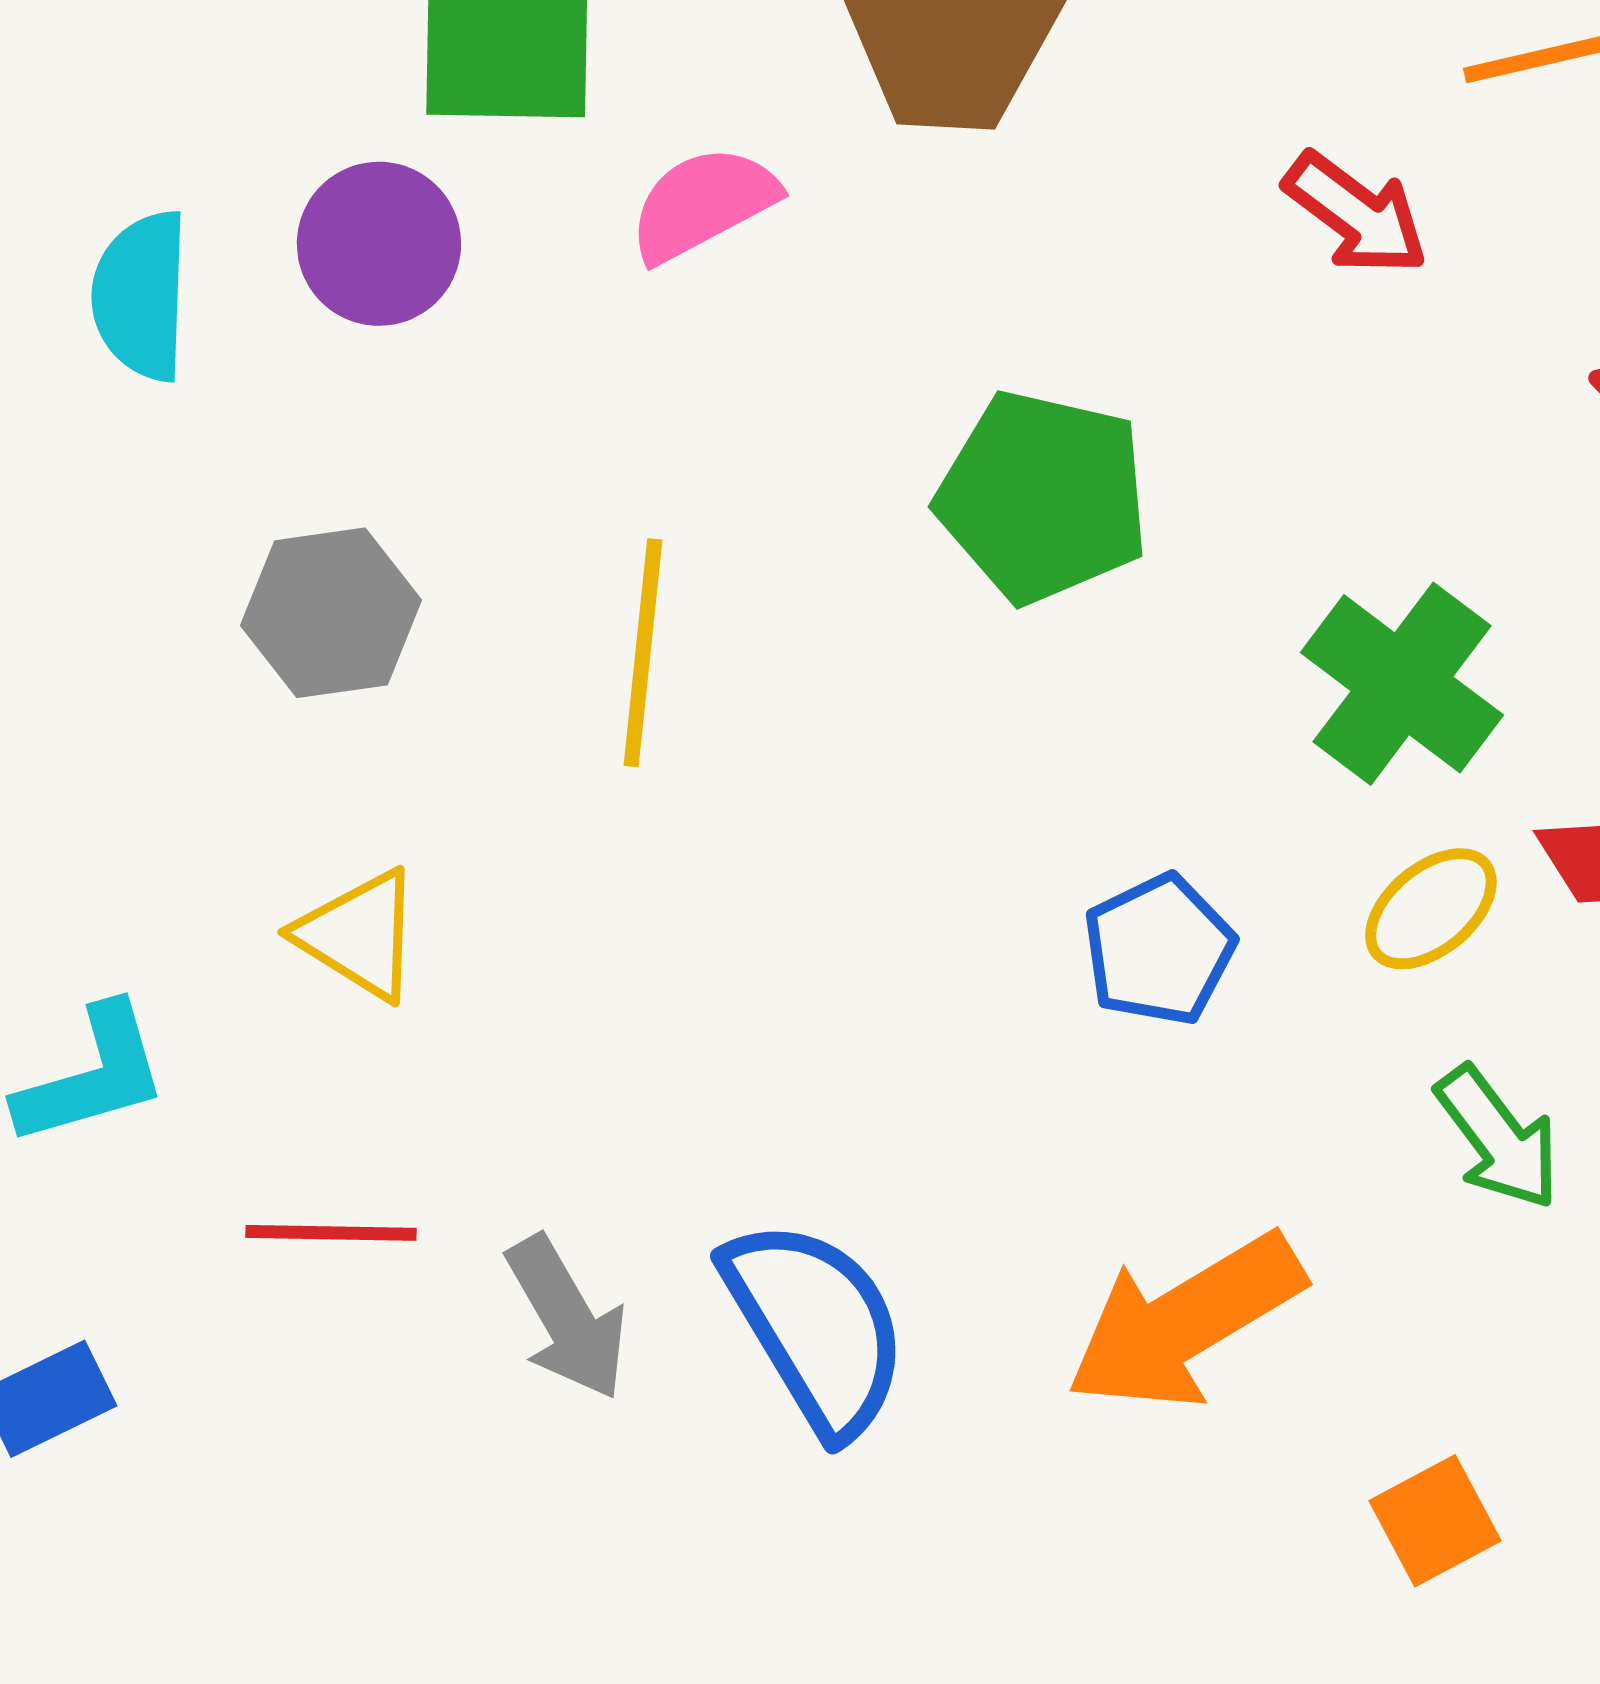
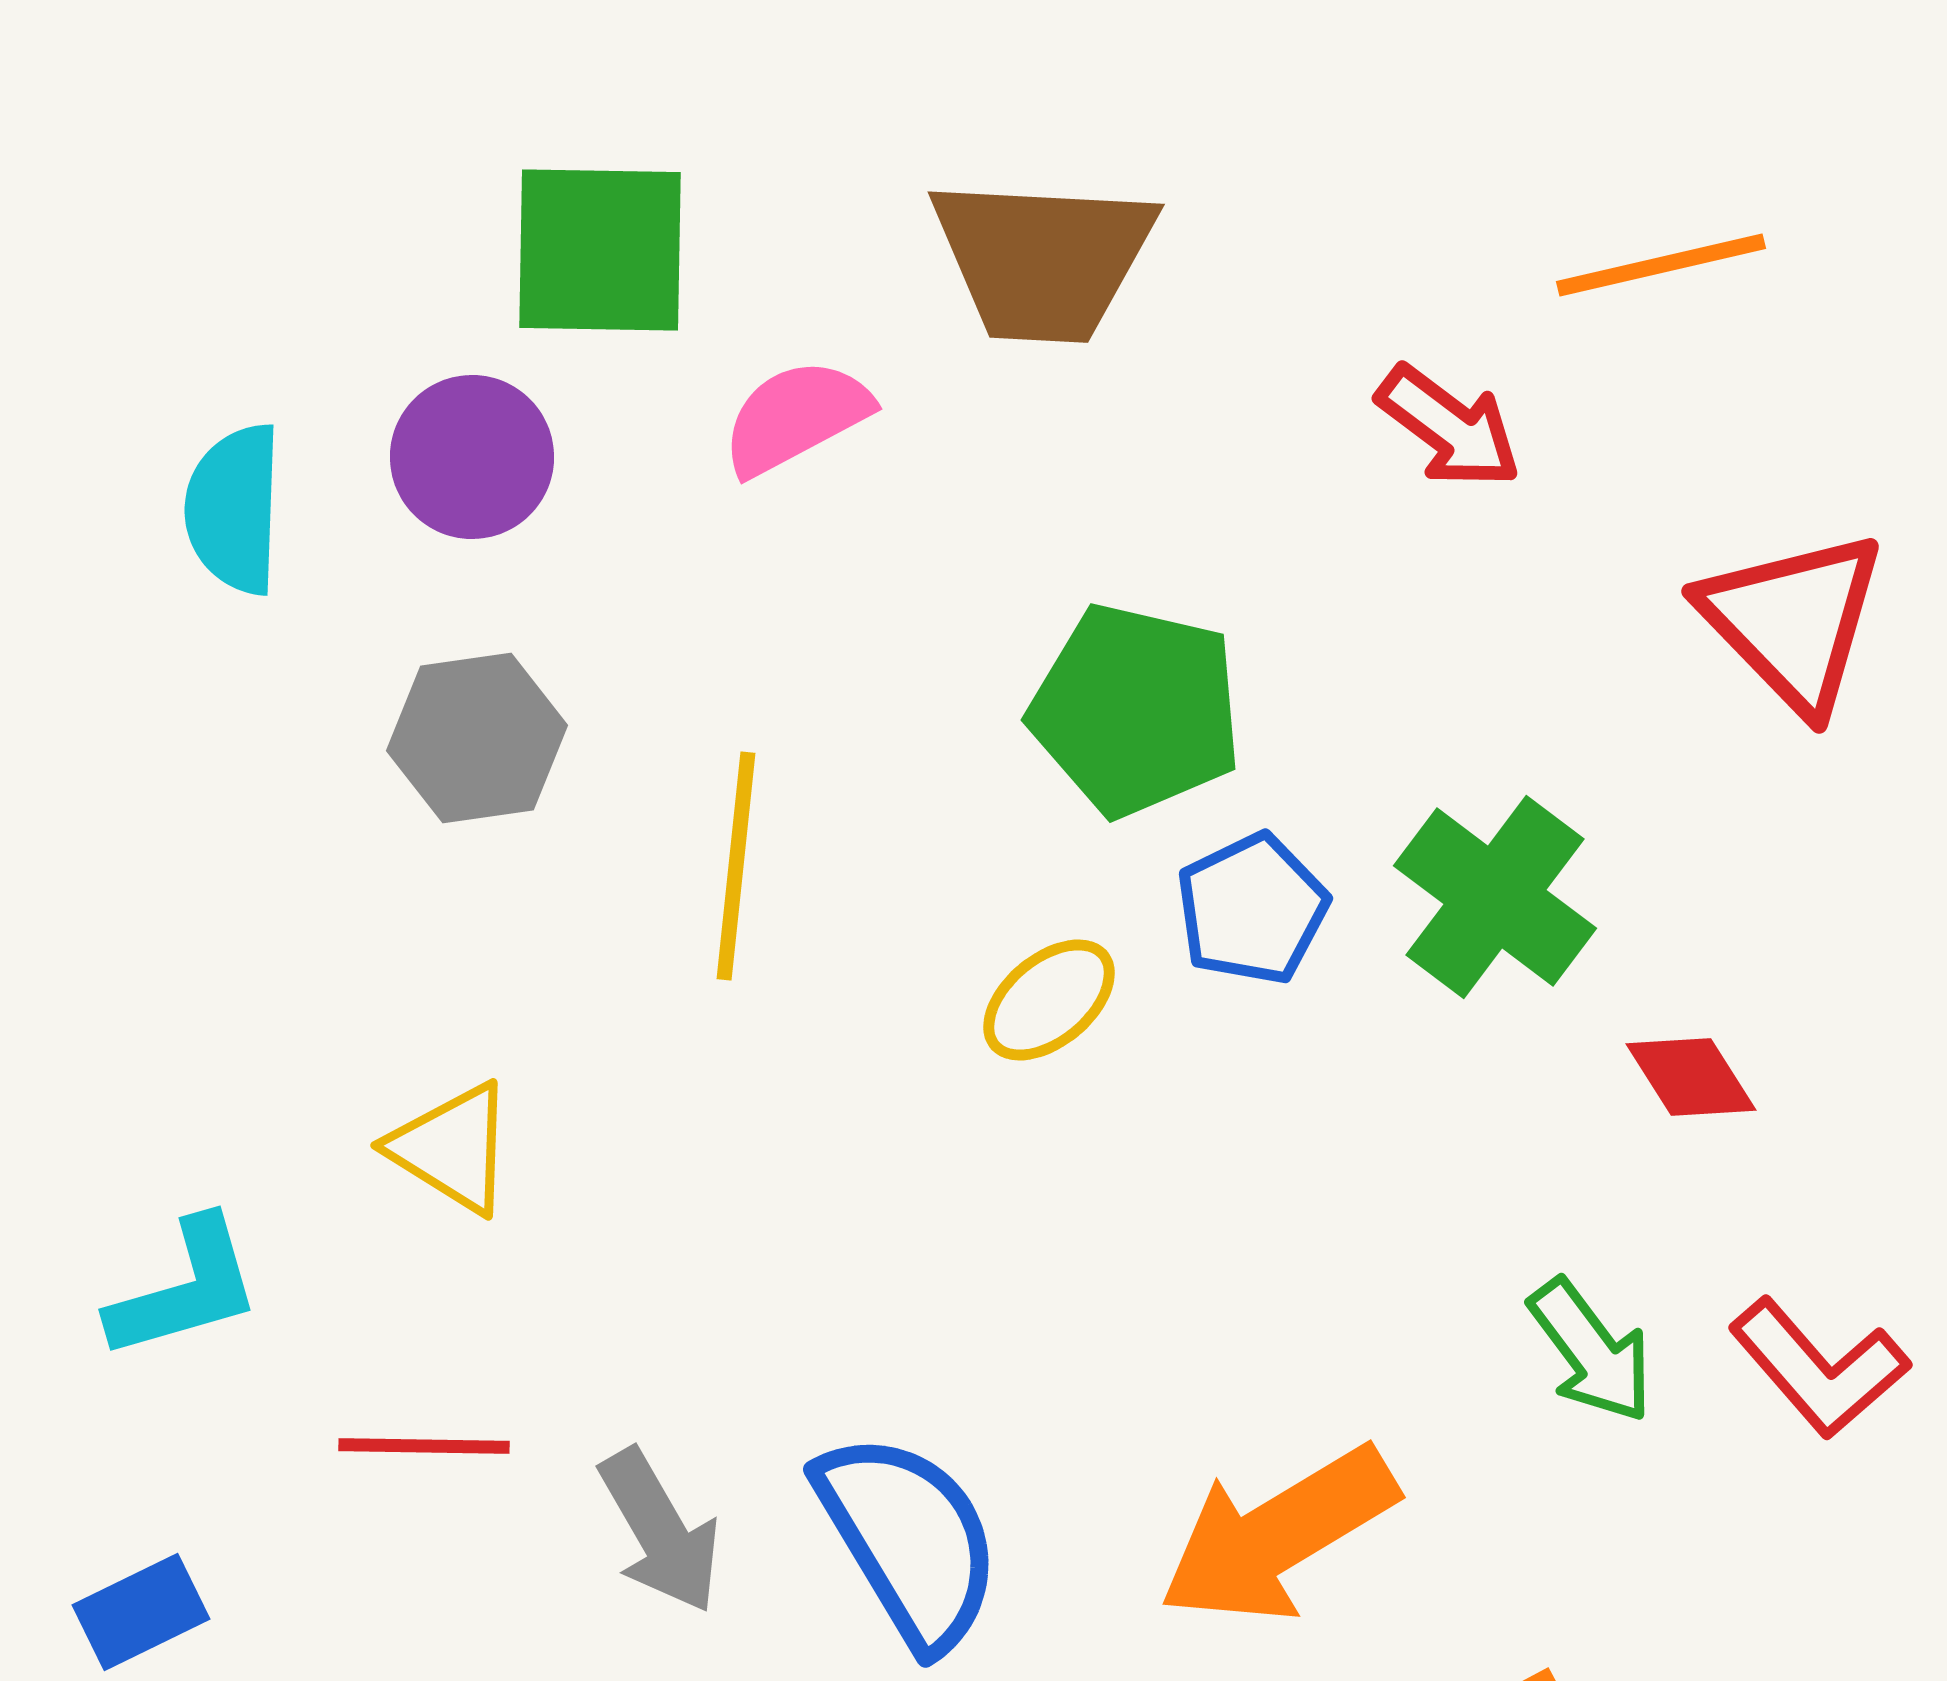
gray hexagon: (331, 613) -> (477, 738), moved
yellow ellipse: (1431, 909) -> (1049, 1000), moved
blue pentagon: (1159, 950) -> (1252, 909), moved

